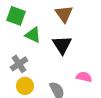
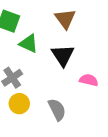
pink semicircle: (84, 77) -> (89, 80), moved

